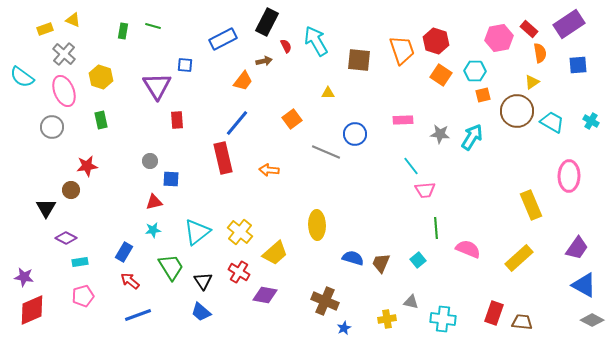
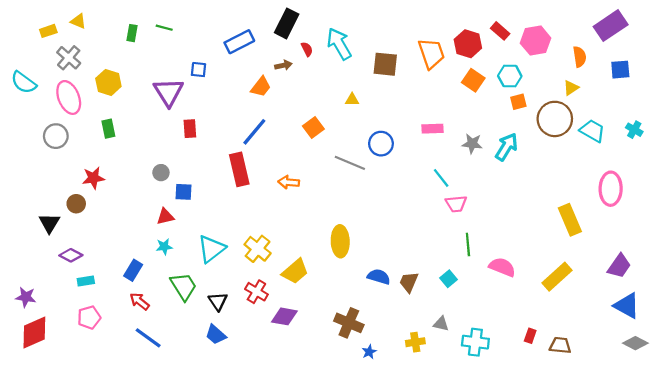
red rectangle: (529, 29) -> (500, 31), moved
red rectangle: (494, 313) -> (530, 336), size x0.6
blue line: (138, 315) -> (148, 338), turned 56

